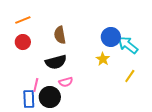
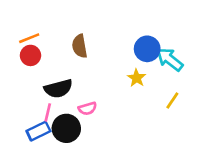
orange line: (23, 20) -> (29, 38), moved
black semicircle: (56, 62) -> (58, 89), moved
blue rectangle: (29, 99) -> (38, 131), turned 66

